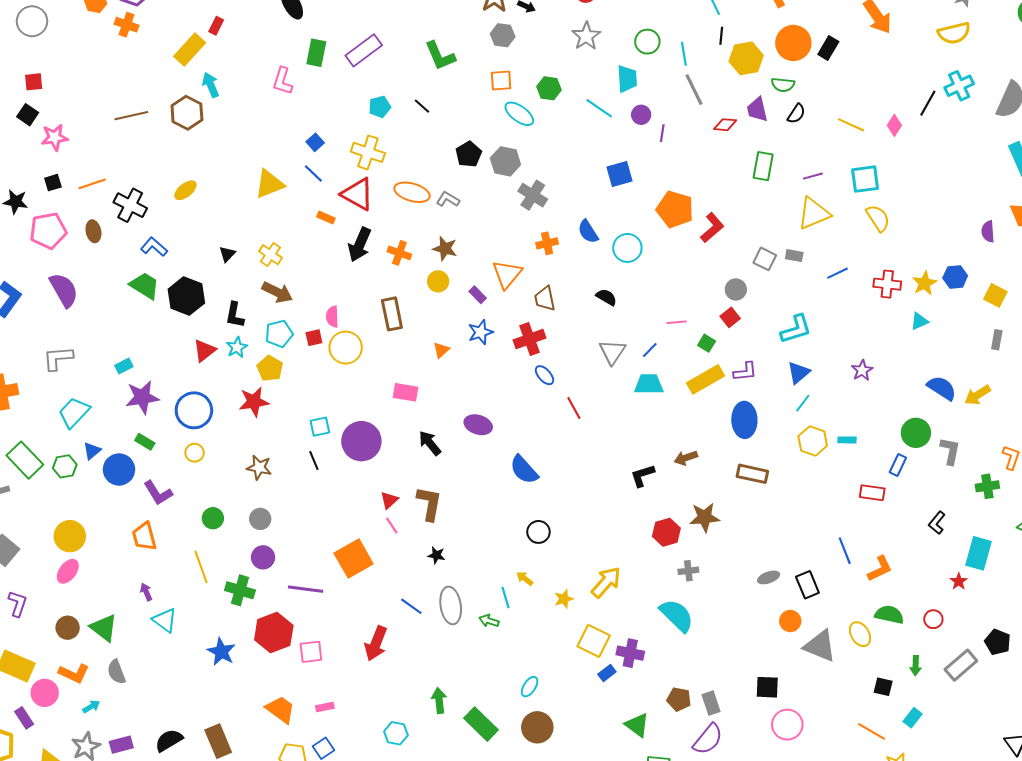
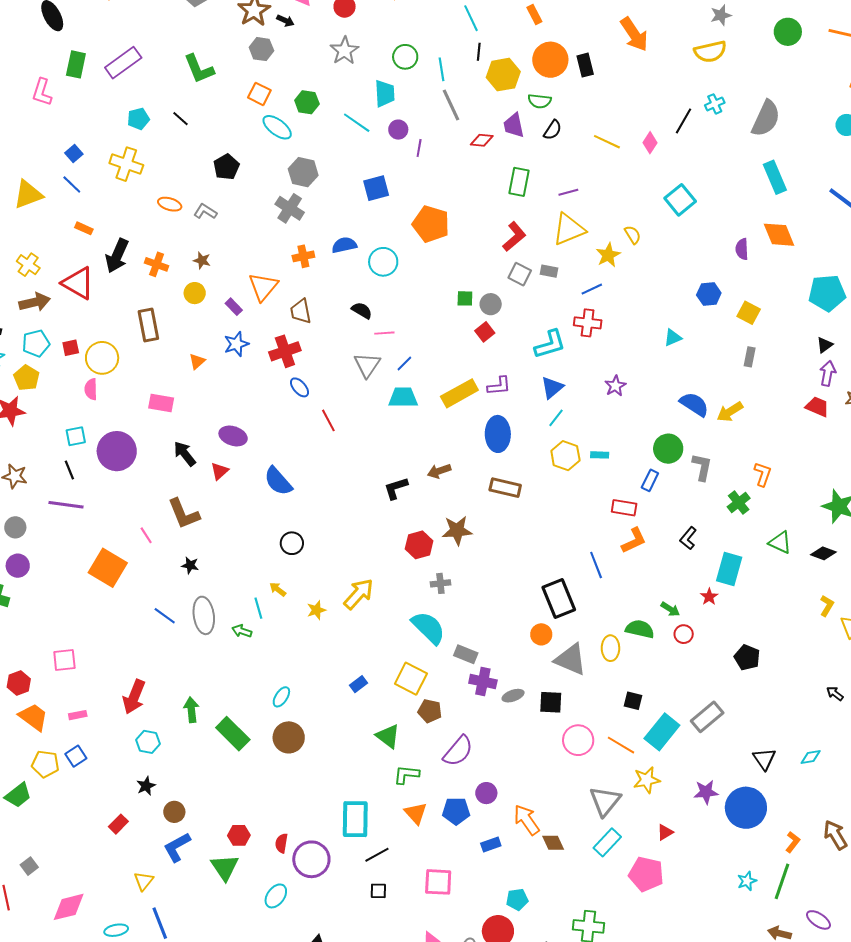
black rectangle: (828, 48) -> (585, 65), turned -45
orange square: (501, 81) -> (259, 94), turned 30
cyan cross: (959, 86) -> (715, 104), size x0.7
gray hexagon: (505, 161) -> (303, 172), moved
cyan square: (865, 179) -> (680, 200), moved, turned -32
orange ellipse: (412, 192) -> (170, 204), size x0.7
red triangle: (358, 194) -> (78, 283), moved
yellow semicircle: (878, 218) -> (633, 235), size x0.7
red L-shape: (712, 228) -> (514, 237), moved
blue semicircle: (588, 232) -> (344, 245), turned 110
brown star: (445, 249) -> (202, 260), size x0.7
yellow star: (925, 283) -> (608, 255), moved
red cross: (887, 284) -> (588, 323), moved
brown arrow: (277, 292) -> (35, 302), turned -40
pink semicircle: (332, 317) -> (91, 389), moved
pink line: (677, 322) -> (384, 333), moved
green square: (707, 343) -> (465, 298), moved, turned -30
green cross: (987, 486) -> (739, 503), turned -30
red triangle: (389, 500) -> (220, 471), moved
brown L-shape: (429, 503) -> (184, 514), turned 147
orange square: (354, 559) -> (108, 568), turned -30
orange L-shape: (880, 569) -> (634, 540), moved
gray ellipse: (769, 577) -> (513, 696), moved
black rectangle: (807, 585) -> (559, 599), size x1.4
purple line: (306, 589) -> (66, 505), moved
red hexagon: (274, 633) -> (19, 683), moved, size x0.6
yellow ellipse: (860, 634) -> (610, 648), turned 30
yellow square: (594, 641) -> (411, 679), moved
red arrow: (376, 643) -> (134, 697), moved
purple cross: (630, 653) -> (483, 682), moved
gray rectangle: (961, 665) -> (707, 717), moved
green arrow: (916, 666) -> (670, 609), moved, turned -60
black square: (767, 687) -> (551, 702), moved
gray rectangle: (711, 703) -> (466, 654), moved, turned -50
cyan rectangle: (913, 718) -> (662, 732), size x1.8
pink circle: (787, 725) -> (578, 740), moved

